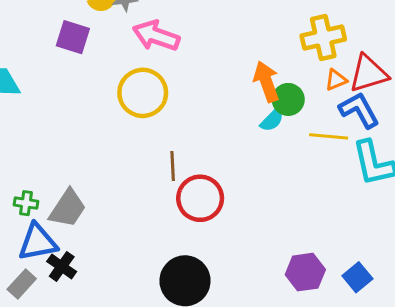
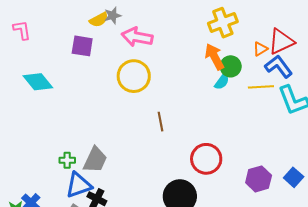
yellow cross: (323, 38) -> (223, 23), moved
red circle: (200, 198) -> (206, 159), moved

